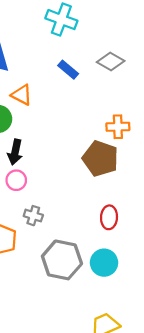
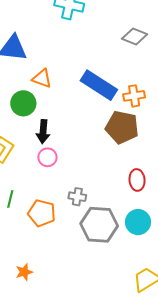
gray diamond: (111, 62) -> (135, 37), moved
blue rectangle: (68, 70) -> (99, 85), moved, size x1.8
gray cross: (33, 216) -> (77, 197), moved

